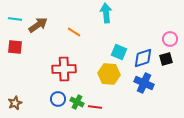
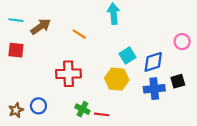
cyan square: (119, 52) -> (127, 55), turned 35
black square: (166, 59) -> (178, 81), moved
blue cross: (144, 83) -> (154, 89), turned -30
blue circle: (58, 99) -> (38, 106), moved

